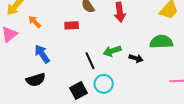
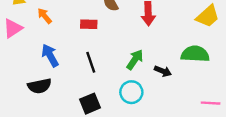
green arrow: (112, 51) -> (135, 60), turned 138
black line: (90, 61) -> (91, 62), moved
cyan circle: (104, 84) -> (131, 92), moved

